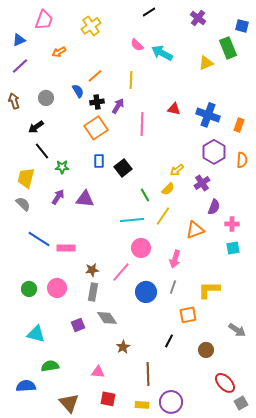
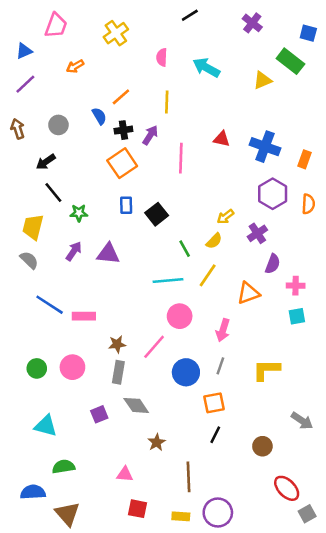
pink semicircle: (137, 45) -> (162, 57), moved, turned 48
green rectangle: (228, 48) -> (290, 61), turned -30
orange square: (188, 315) -> (214, 403), moved
brown triangle: (69, 403) -> (67, 514), moved

